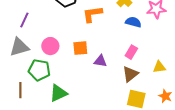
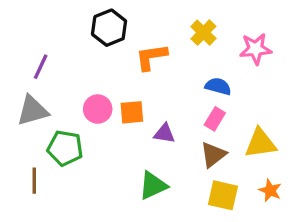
blue semicircle: (133, 22) -> (218, 86), moved
pink circle: (50, 46) -> (98, 109), moved
yellow triangle: (159, 67) -> (260, 143), size x1.5
green triangle: (58, 93) -> (153, 186), moved

